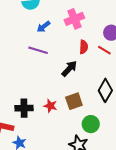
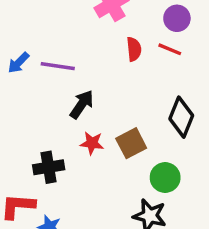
blue arrow: (43, 27) -> (18, 63), moved
black arrow: (69, 69) -> (82, 104), moved
red star: (50, 106) -> (92, 143), moved

